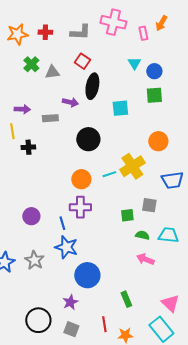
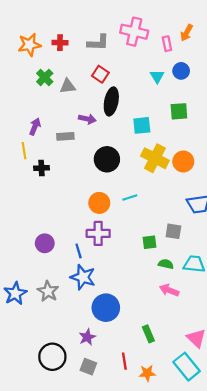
blue circle: (154, 71) -> (181, 71), moved
purple arrow: (22, 109) -> (35, 127), turned -70
yellow cross: (132, 166) -> (155, 158), moved, turned -30

